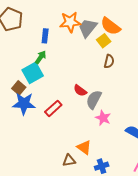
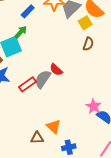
blue rectangle: (45, 36) -> (28, 11), turned 32
gray semicircle: (94, 100) -> (43, 79), moved
pink star: (103, 118) -> (94, 106), moved

